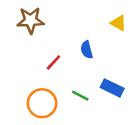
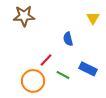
yellow triangle: (118, 23) -> (93, 18), turned 32
red line: (53, 62) -> (46, 60), moved

